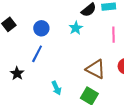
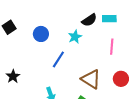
blue line: (37, 54) -> (58, 59), moved

